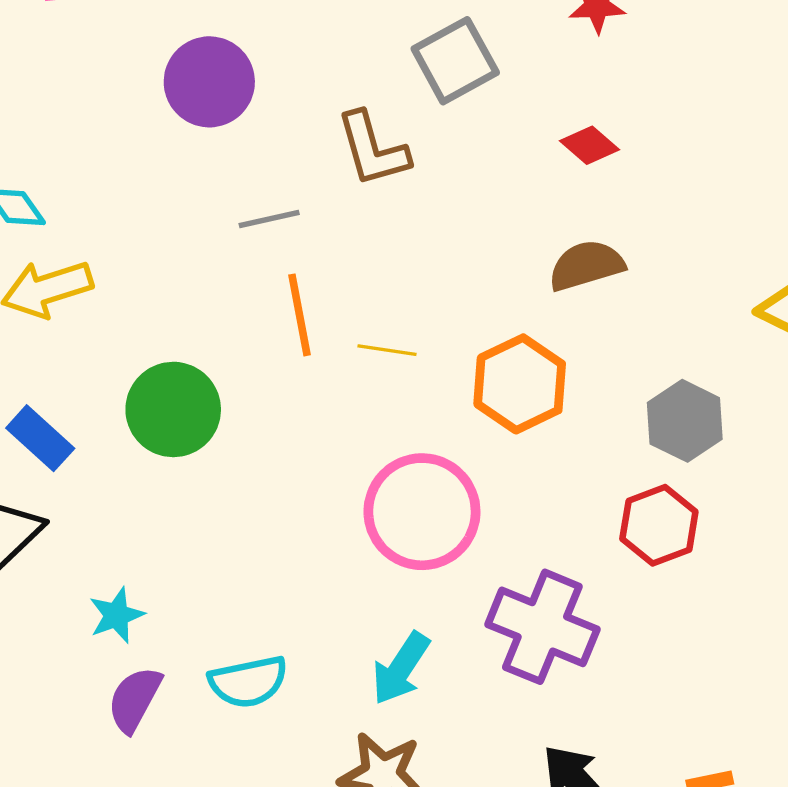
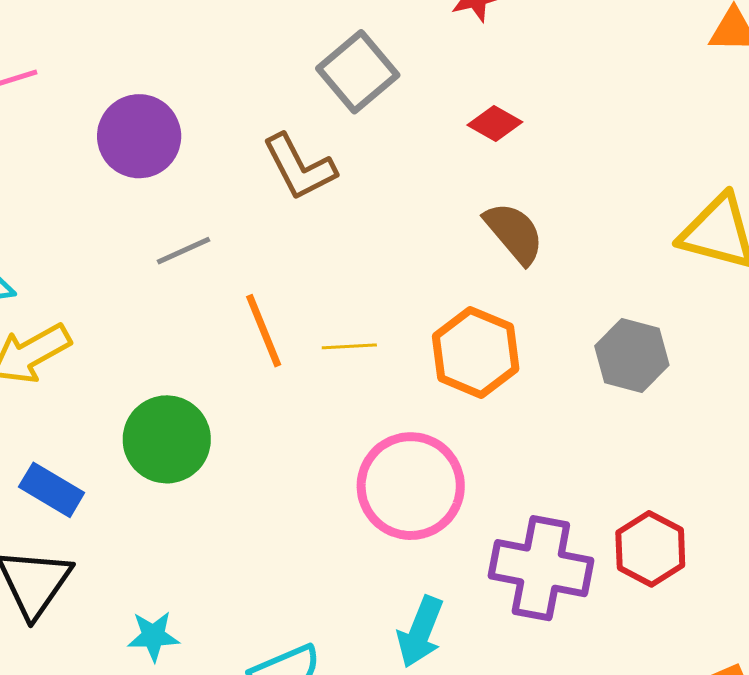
gray line: (269, 219) -> (184, 251), moved
brown semicircle: (586, 265) -> (514, 233), turned 78
red hexagon: (659, 525) -> (650, 549), moved
cyan star: (116, 615) -> (153, 636), turned 30

